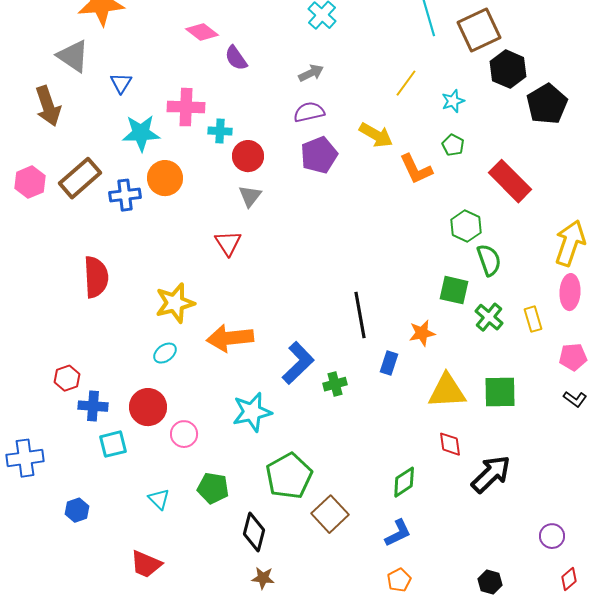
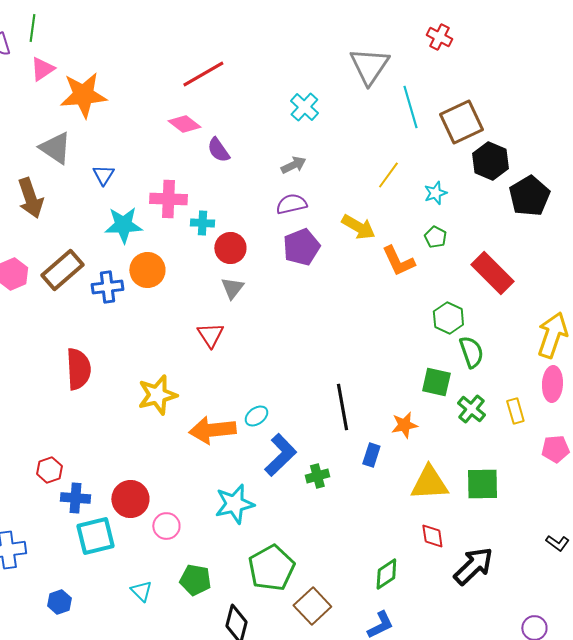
cyan ellipse: (165, 353) -> (256, 416), moved
black L-shape: (575, 399) -> (557, 543), moved
cyan square: (113, 444) -> (95, 536), size x1.4

